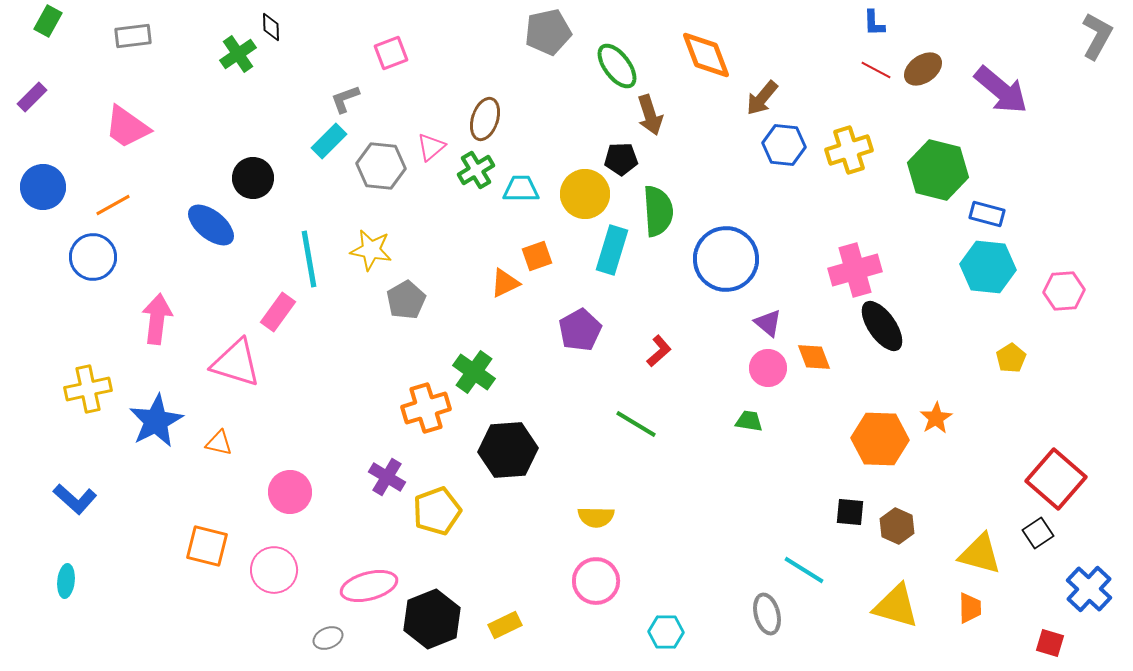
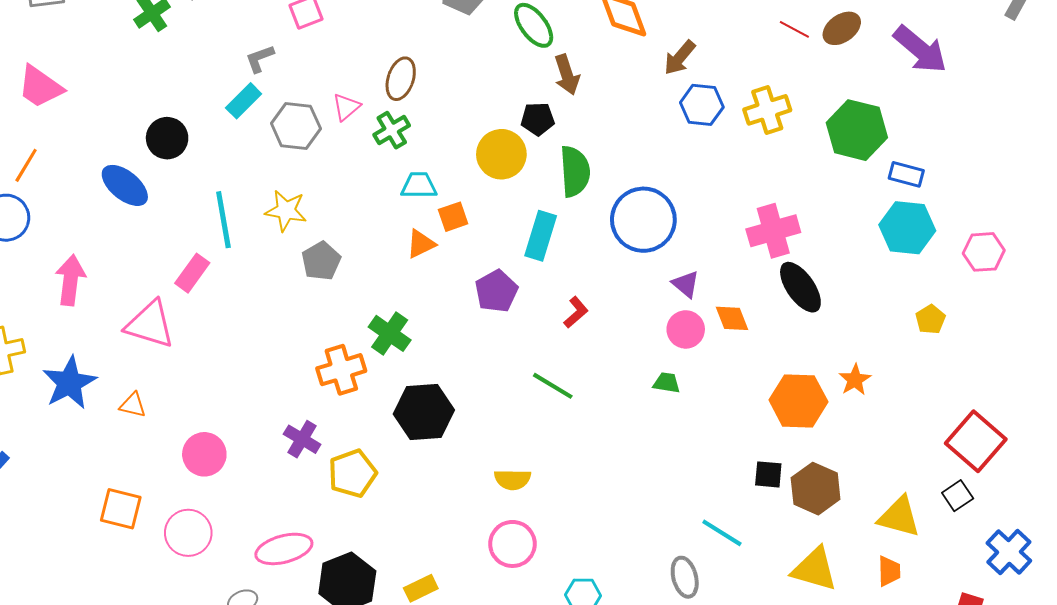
cyan trapezoid: (521, 189) -> (419, 185), moved
orange line: (113, 205) -> (26, 165), turned -30
cyan rectangle: (612, 250) -> (541, 236), moved
brown hexagon: (897, 526) -> (816, 489), size x1.4

